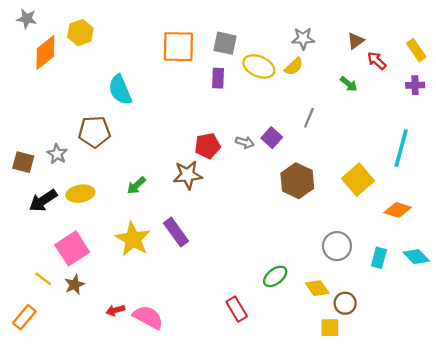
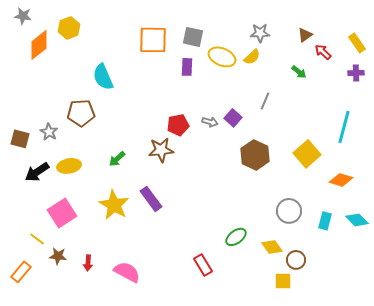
brown star: (75, 285) -> (58, 256), moved, turned 30
red arrow: (115, 310) -> (88, 263), moved, turned -70

